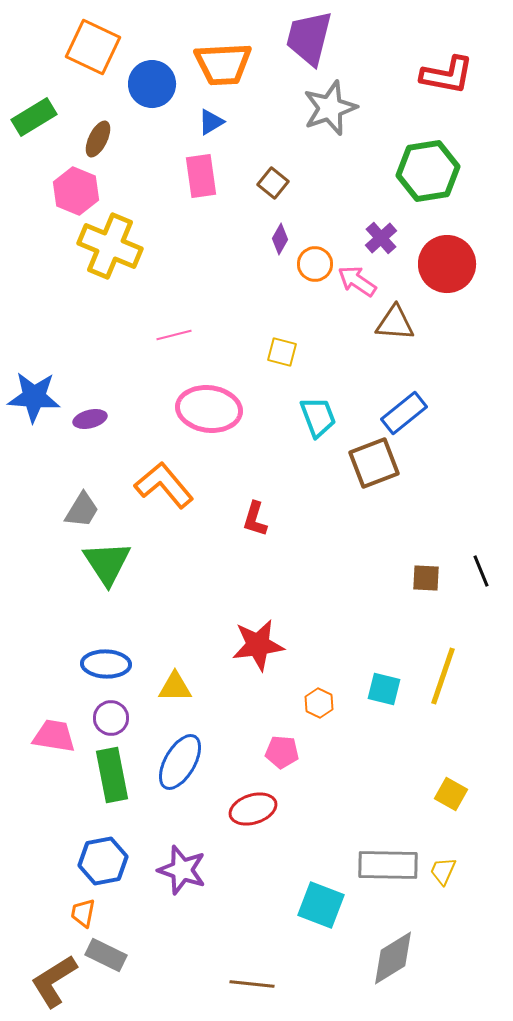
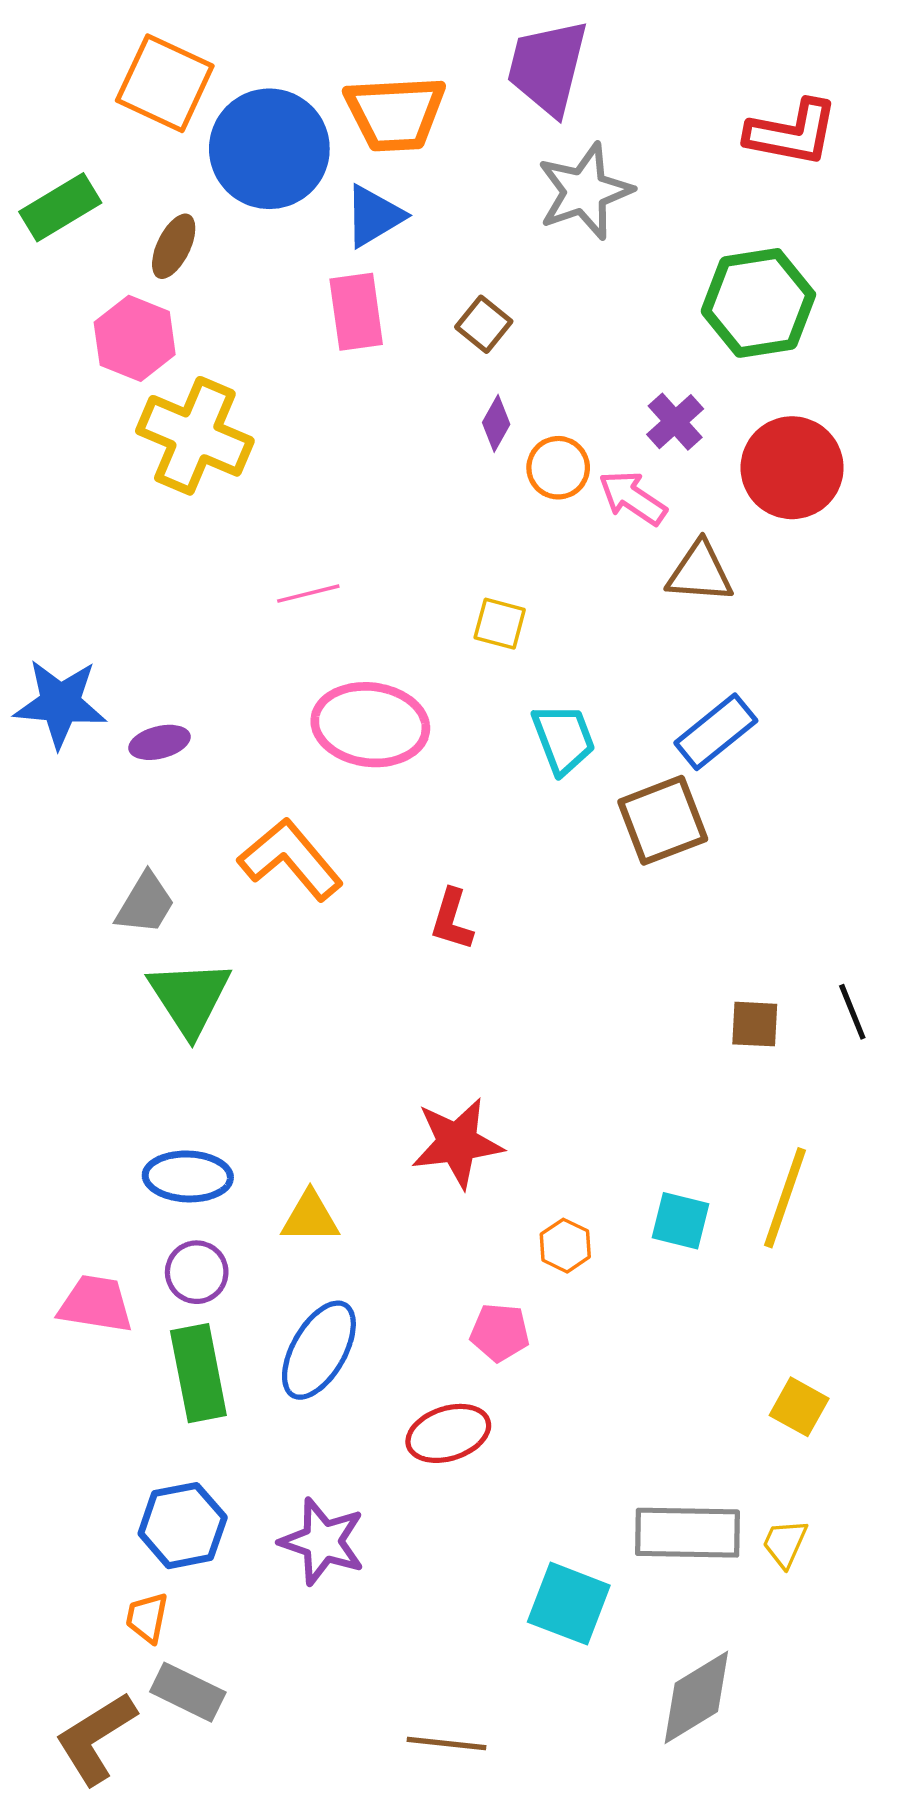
blue circle: (152, 84) -> (269, 149), size x1.4
blue triangle: (211, 122) -> (374, 216), size x1.4

